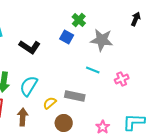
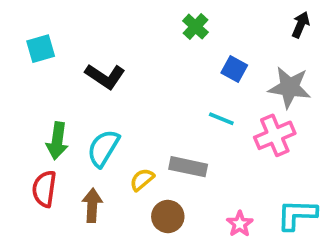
blue square: (67, 37) -> (234, 69), moved
gray star: (102, 40) -> (290, 87), moved
pink cross: (122, 79) -> (275, 135), size x1.5

